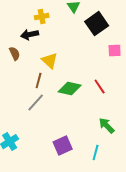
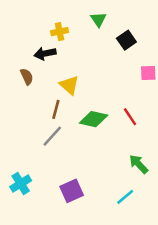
black square: (97, 24) -> (126, 40), size x0.7
purple square: (63, 146) -> (72, 191), moved
cyan line: (96, 153) -> (125, 197), turned 35

